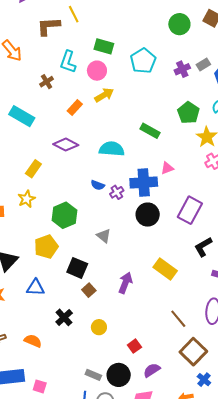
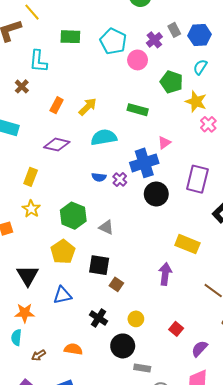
gray rectangle: (203, 64) -> (174, 30), turned -72
pink circle: (97, 71) -> (138, 60), moved
yellow arrow: (104, 95) -> (88, 107), moved
gray triangle: (104, 236) -> (106, 227), moved
purple arrow: (125, 283) -> (165, 274), moved
black circle: (119, 375) -> (123, 346), moved

